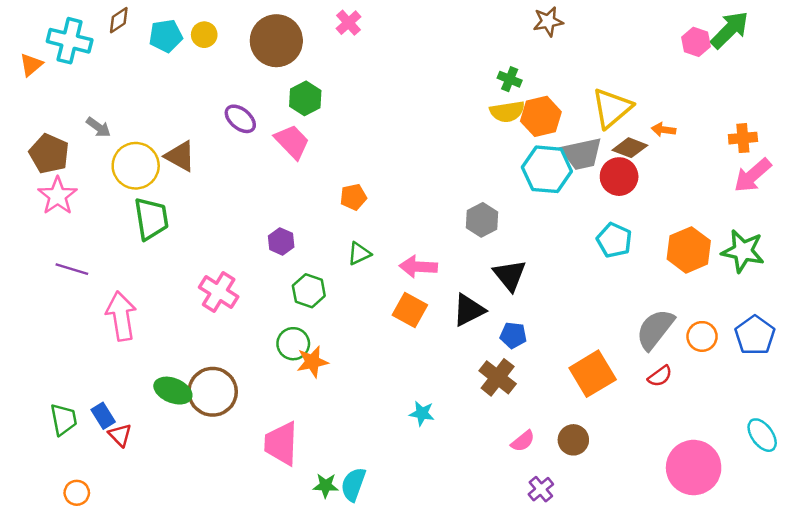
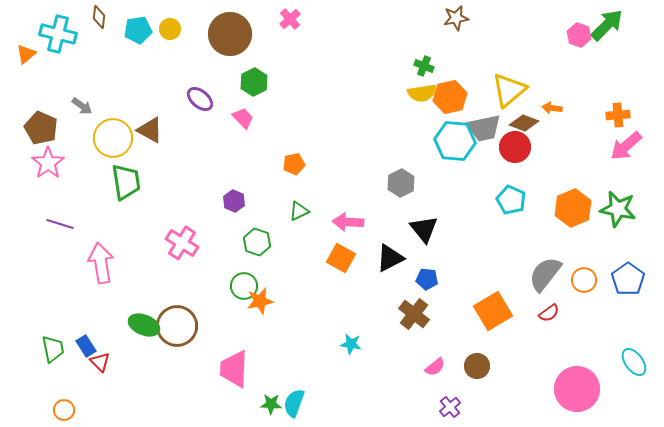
brown diamond: (119, 20) -> (99, 17), turned -50
pink trapezoid: (292, 142) -> (243, 118), size x0.7

